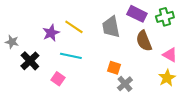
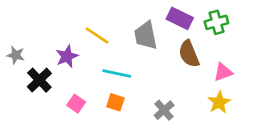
purple star: (51, 33) -> (67, 56), moved
pink triangle: (170, 55) -> (223, 72), turned -49
cyan line: (71, 56) -> (117, 73), moved
orange square: (114, 68) -> (115, 102), moved

